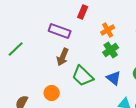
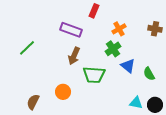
green cross: (111, 50) -> (113, 49), moved
green trapezoid: (83, 76) -> (94, 75), turned -40
blue triangle: (114, 78) -> (128, 66), moved

